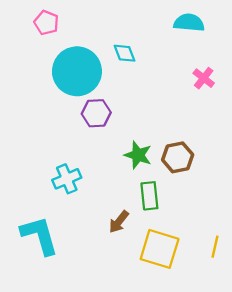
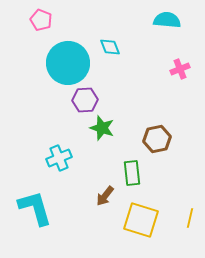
pink cross: (204, 78) -> (180, 69), turned 30
green star: (138, 155) -> (102, 128), moved

